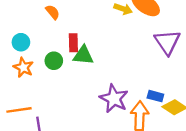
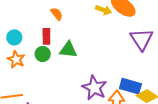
orange semicircle: (53, 12) -> (57, 14), moved
red rectangle: (73, 43) -> (46, 36), moved
blue rectangle: (155, 96) -> (130, 86), size x1.5

